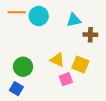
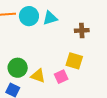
cyan triangle: (74, 20) -> (50, 18), moved
yellow triangle: (57, 60) -> (38, 76), moved

